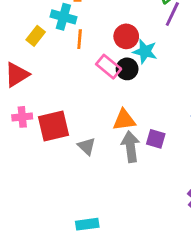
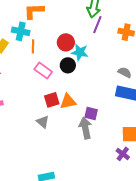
pink rectangle: (109, 67) -> (43, 71), moved
red square: (54, 126) -> (52, 100), moved, size x0.7
gray arrow: (131, 147) -> (85, 128), moved

